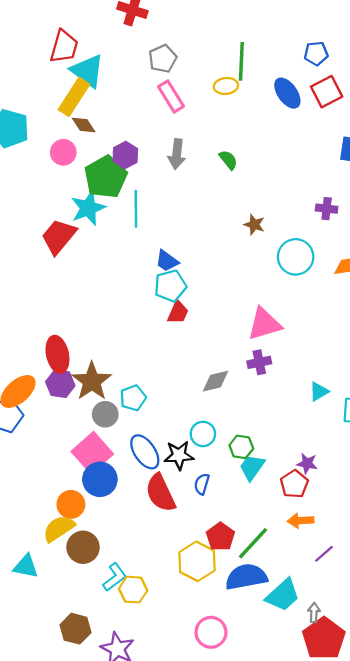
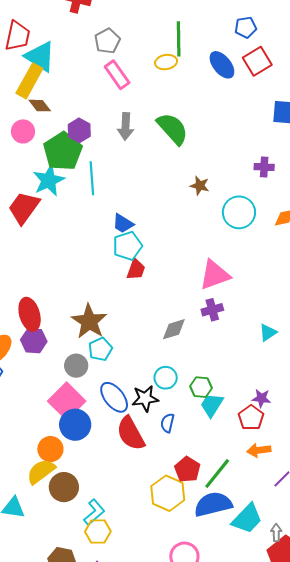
green semicircle: (228, 160) -> (173, 129), size x1.8
brown star: (92, 381) -> (89, 321), moved
yellow hexagon: (133, 590) -> (98, 531), moved

